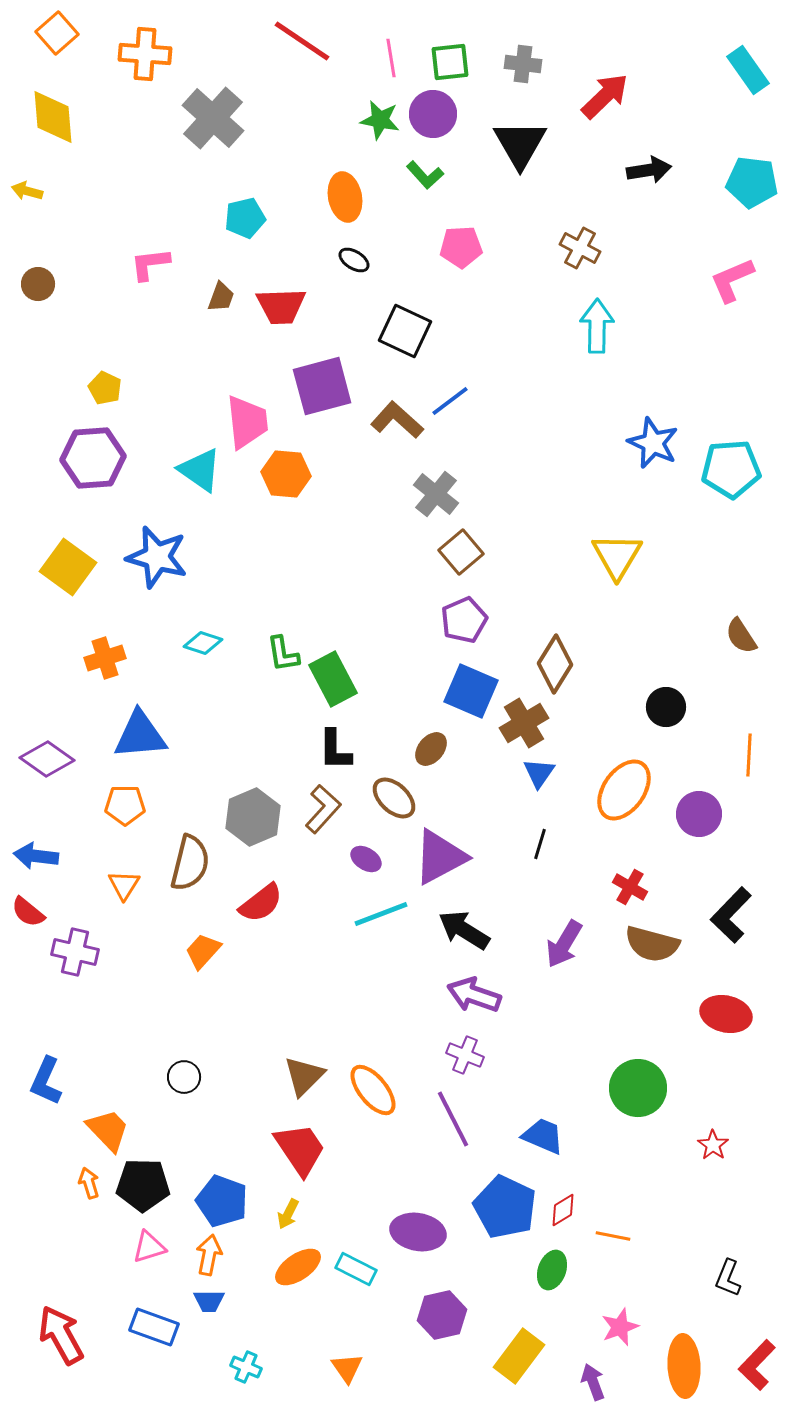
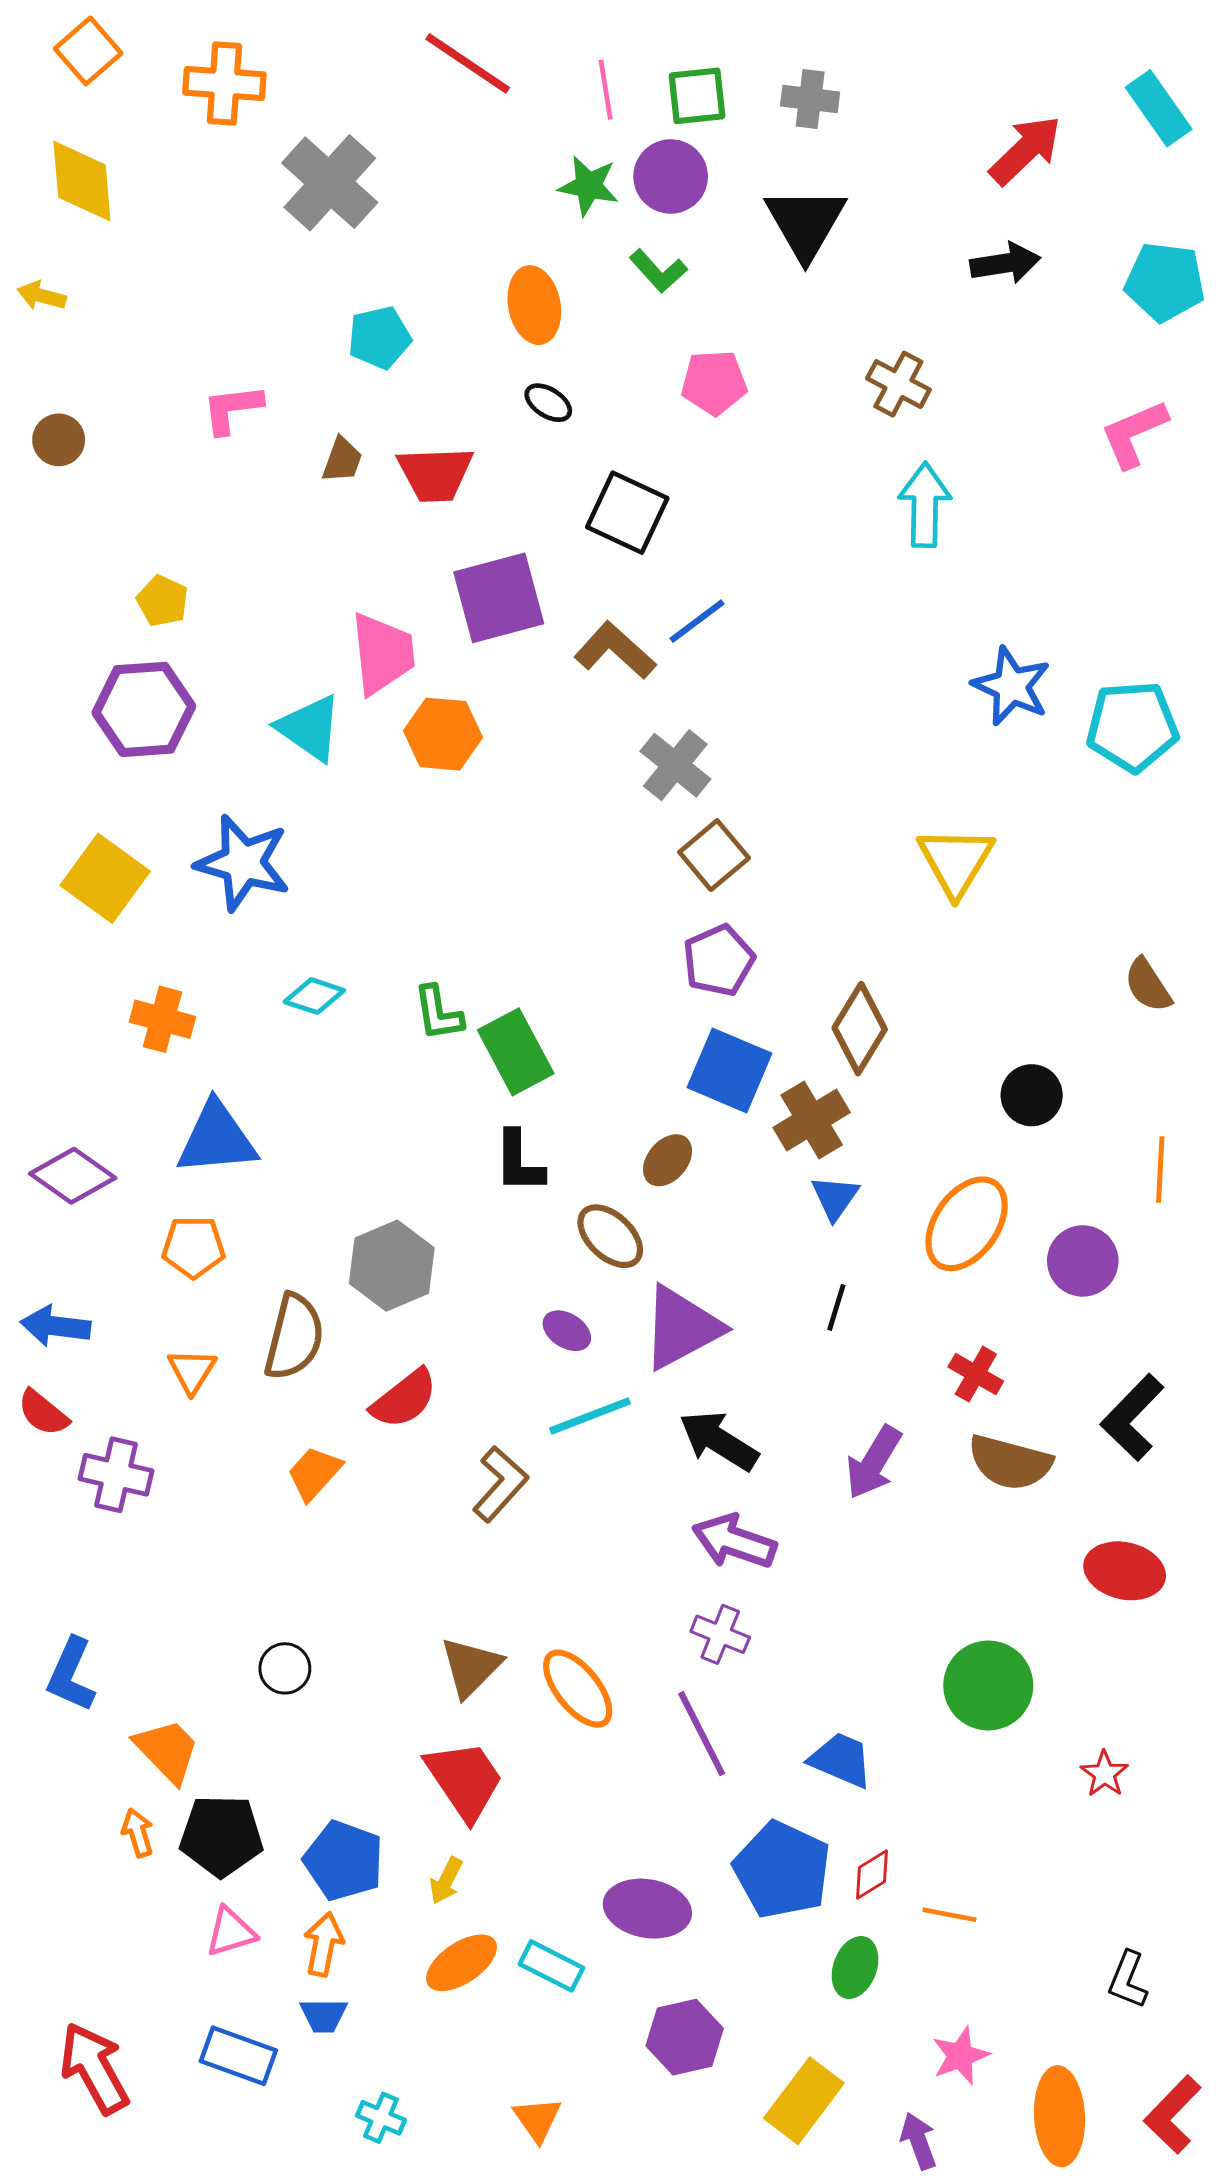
red arrow: (605, 96) -> (1025, 150), moved
orange cross: (105, 658) -> (162, 1019), turned 33
brown L-shape: (323, 809) -> (500, 1484), moved

